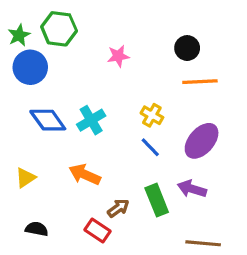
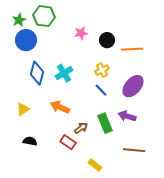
black circle: (187, 48) -> (107, 40), moved
yellow cross: (152, 115) -> (102, 70), turned 32
blue diamond: (48, 120) -> (37, 73), turned 50

